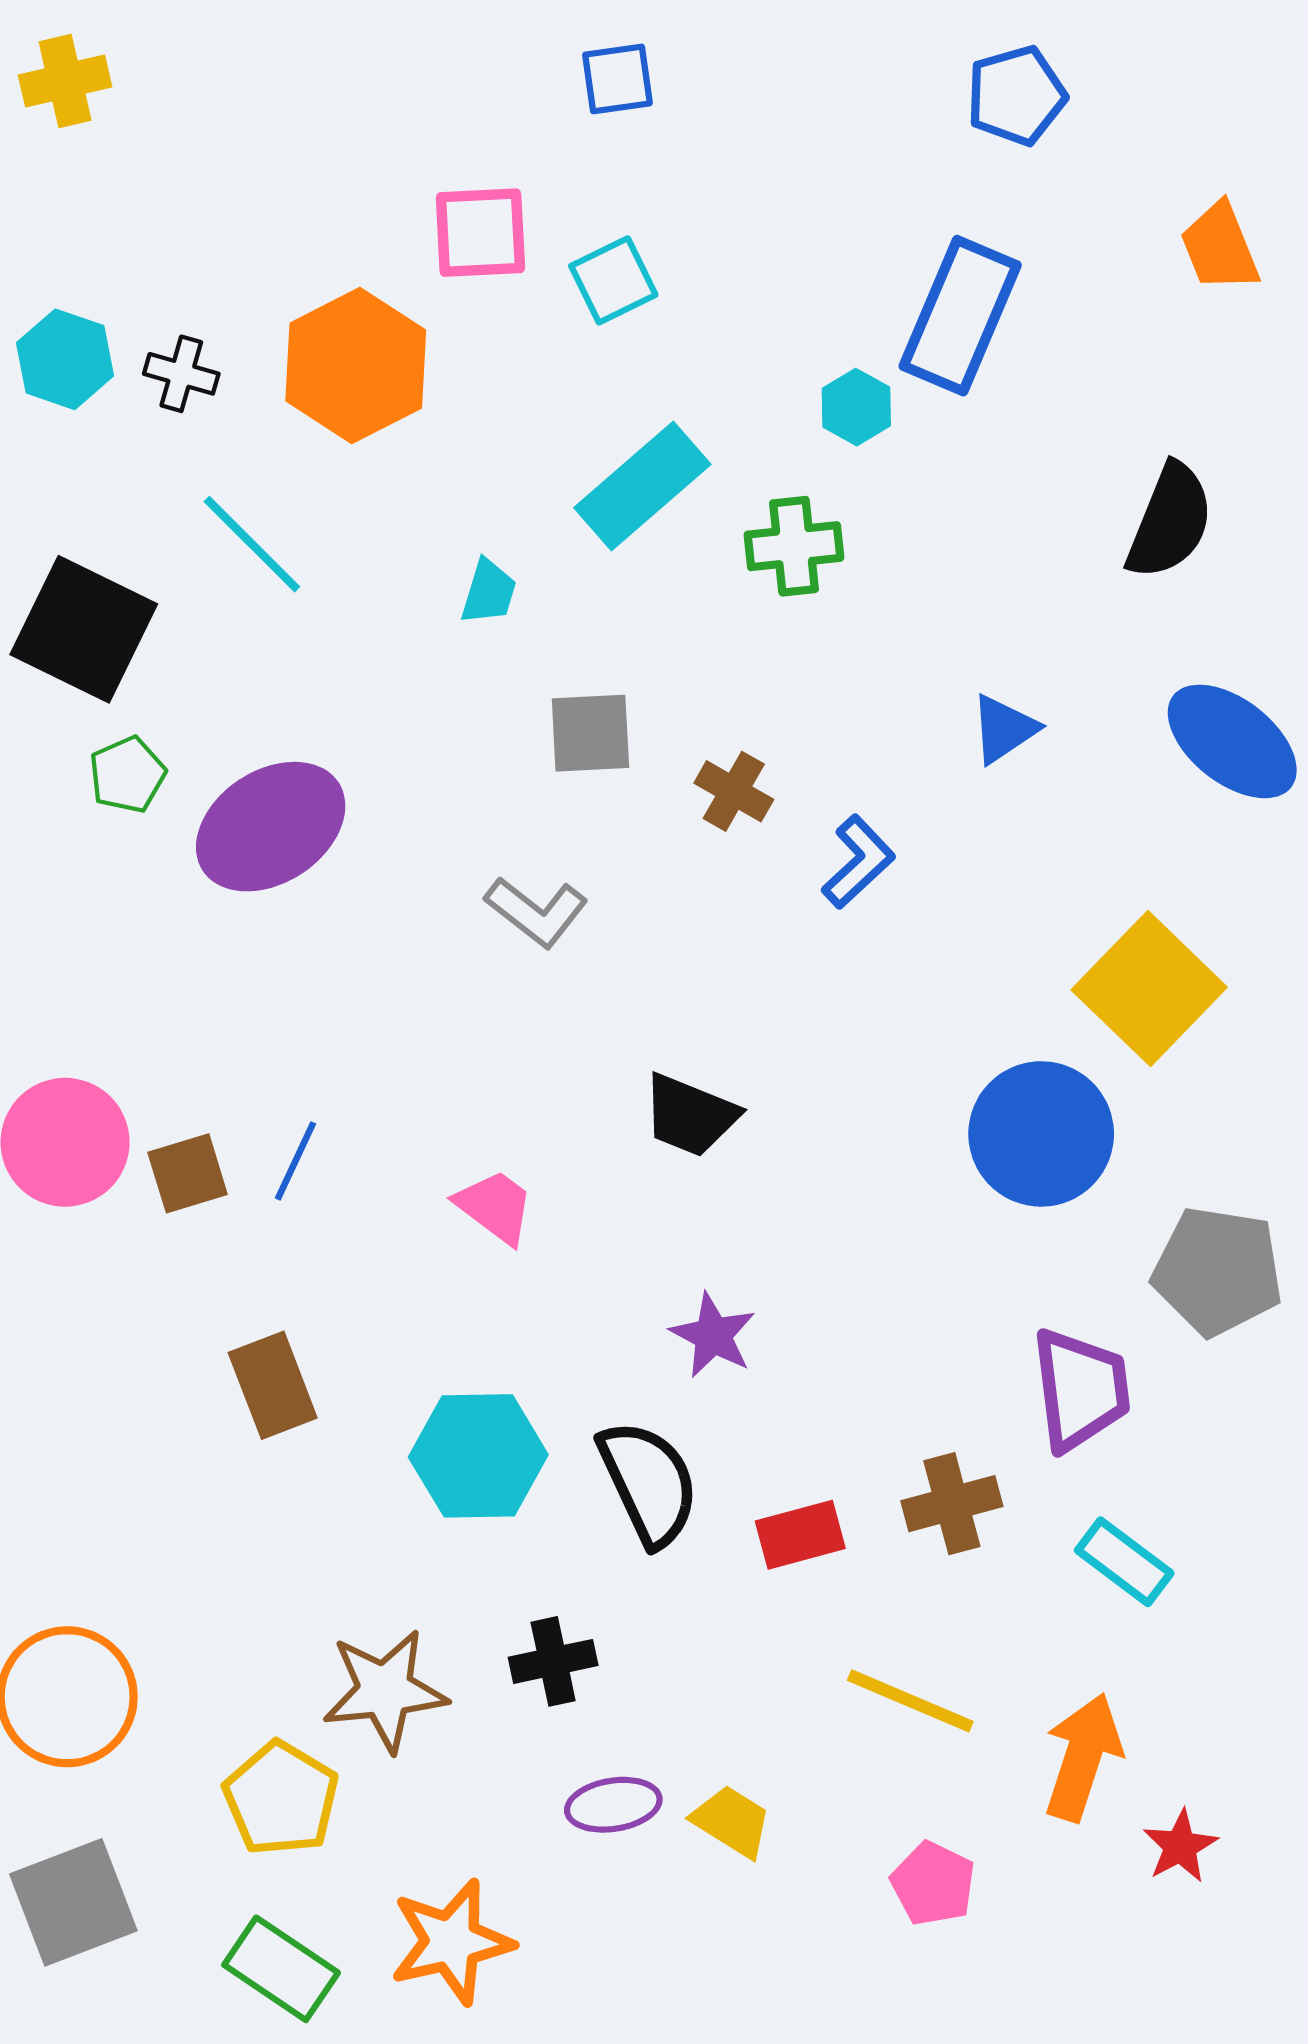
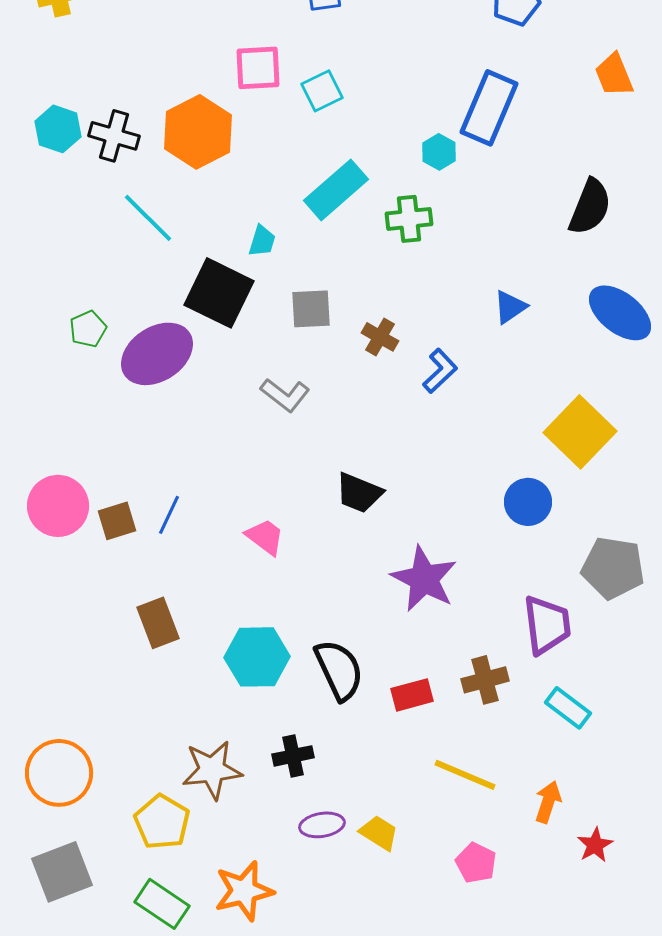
black cross: (181, 374) -> (114, 136), size x1.4
black square: (84, 629) -> (219, 293), moved
blue circle: (1041, 1134) -> (528, 502), size x0.7
purple star: (713, 1335) -> (424, 579), moved, size x1.6
orange arrow: (1083, 1757) -> (548, 802), size x0.7

